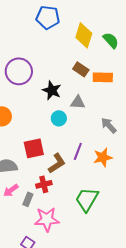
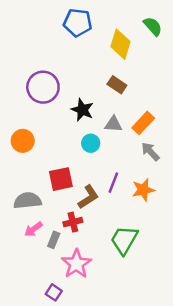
green semicircle: (111, 40) -> (153, 26), moved
orange rectangle: (103, 77) -> (143, 123), moved, turned -48
pink star: (47, 219) -> (76, 264), turned -30

